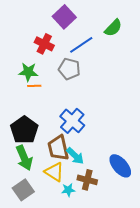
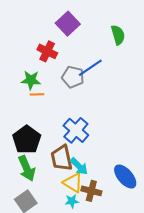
green semicircle: (113, 28) -> (118, 35), turned -60
blue line: (81, 45) -> (90, 68), moved
yellow triangle: (54, 172) -> (73, 183), moved

